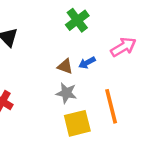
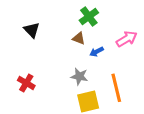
brown triangle: (65, 66) -> (79, 38), moved

